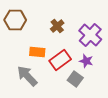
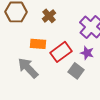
brown cross: (57, 26) -> (49, 16), moved

